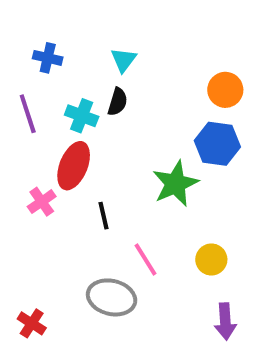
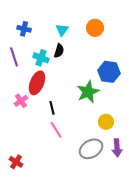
orange circle: (225, 90) -> (95, 28), moved
pink line: (145, 260) -> (56, 130), moved
yellow circle: (211, 260) -> (106, 122), moved
gray ellipse: (112, 297) -> (91, 149), moved, turned -45
purple arrow: (225, 321) -> (117, 148), moved

